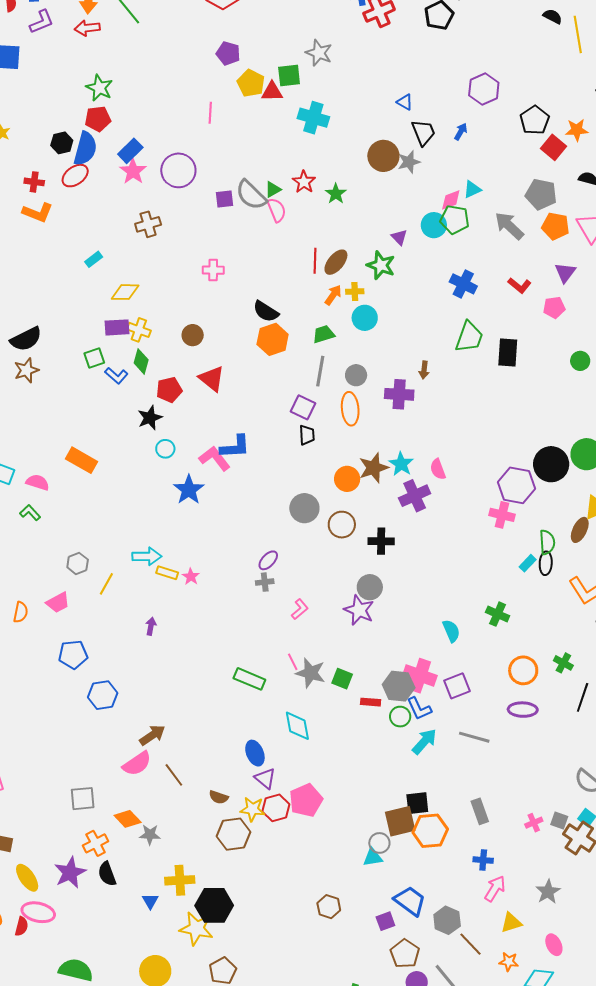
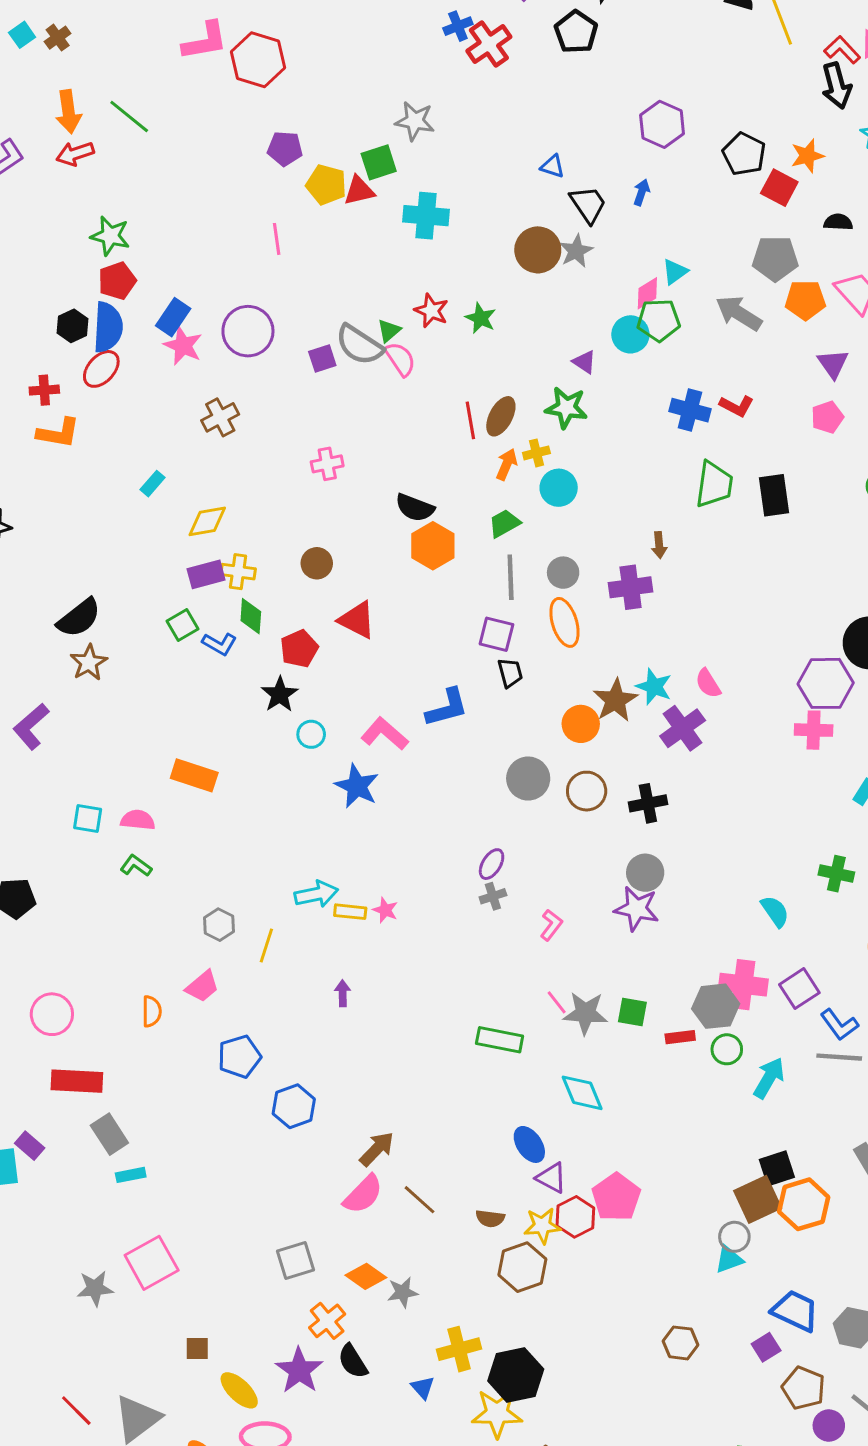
red L-shape: (519, 285) -> (737, 406), moved
blue L-shape: (235, 447) -> (447, 708), moved
blue L-shape: (419, 709) -> (839, 1025), moved

